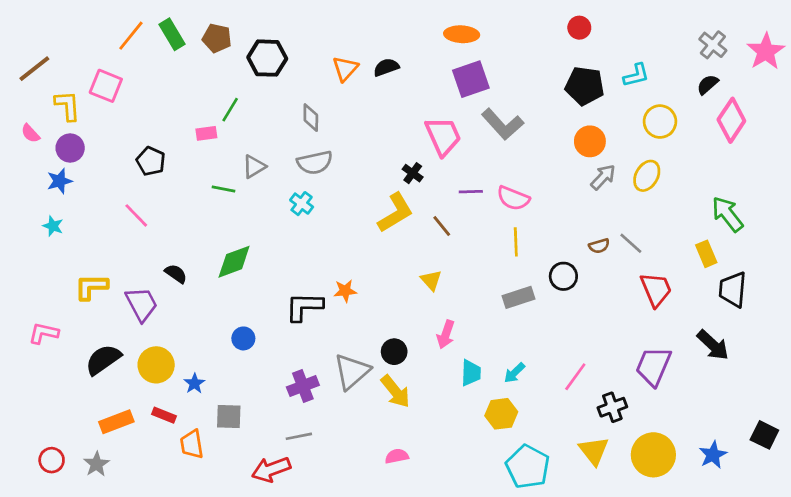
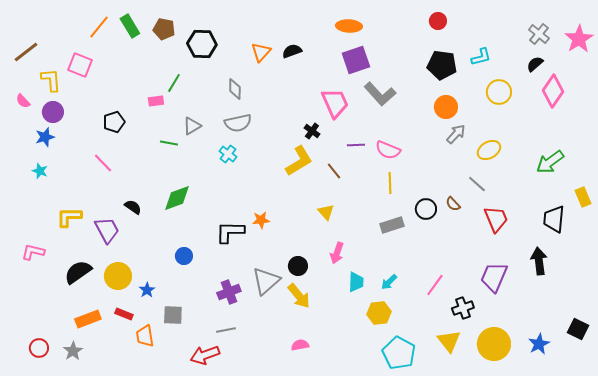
black pentagon: (151, 161) -> (114, 122), turned 30
yellow ellipse: (647, 176) -> (489, 150), moved, turned 30
green arrow: (727, 214) -> (550, 162), turned -88
brown semicircle: (599, 246) -> (453, 204), moved, turned 63
yellow rectangle: (706, 254) -> (583, 197), moved
black arrow: (713, 345) -> (539, 261), turned -140

